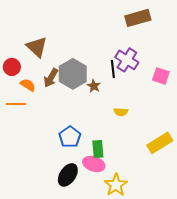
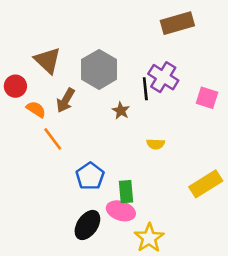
gray hexagon: (73, 74) -> (99, 69), moved
orange line: (16, 104) -> (53, 139), moved, turned 54

